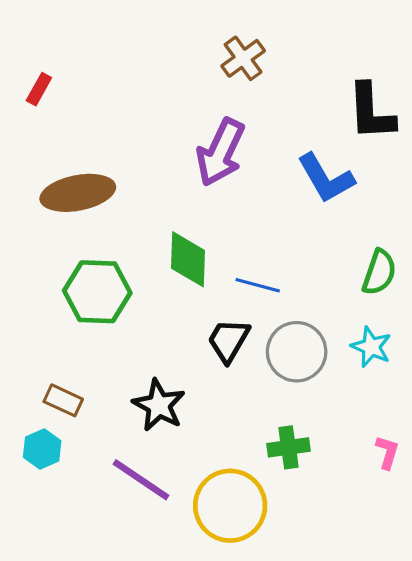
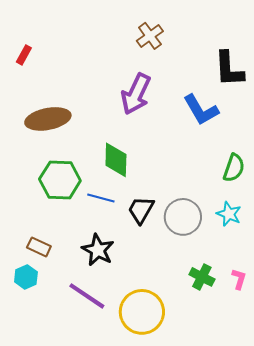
blue line: (258, 285) -> (101, 198), moved
green cross: (288, 447) -> (202, 277), moved, turned 35

